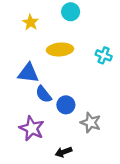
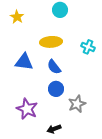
yellow star: (31, 22) -> (17, 17), moved
blue semicircle: (44, 94) -> (54, 67), moved
gray star: (91, 123) -> (77, 104), turned 30

